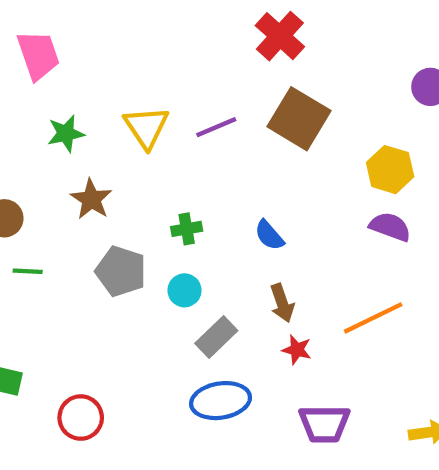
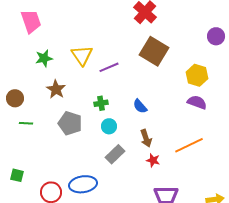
purple line: (216, 127) -> (109, 67), moved
cyan circle: (185, 290) -> (109, 126), moved
blue ellipse: (221, 401) -> (83, 184), moved

